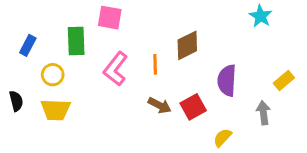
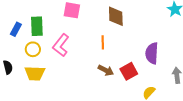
green rectangle: (76, 41) -> (37, 26), moved
brown diamond: (187, 45) -> (116, 16), moved, turned -65
pink L-shape: (116, 69) -> (61, 45), moved

